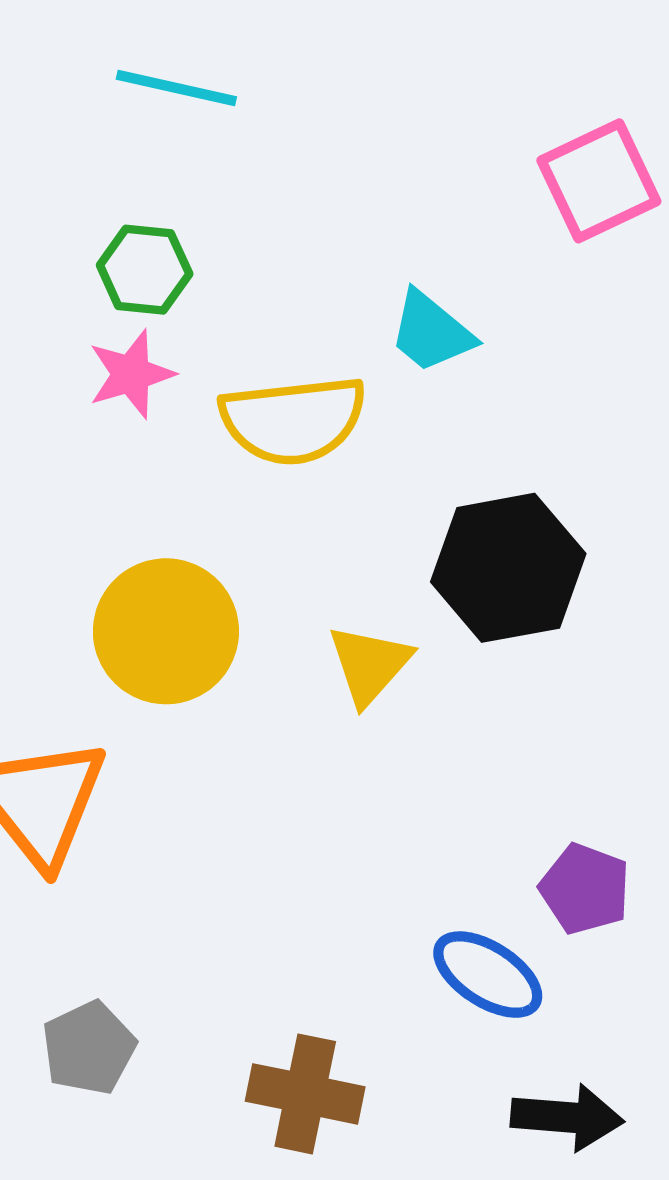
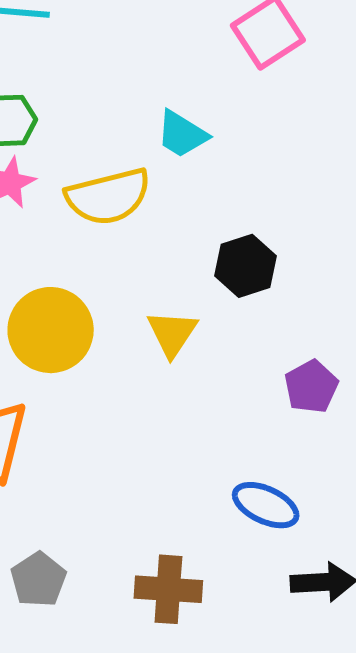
black hexagon: (508, 568) -> (245, 266), size x0.7
purple pentagon: (585, 889) -> (311, 387), moved, turned 30

